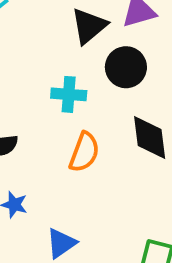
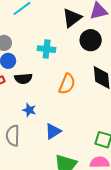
cyan cross: (69, 94) -> (47, 49), moved

